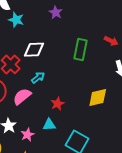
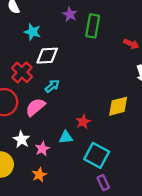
cyan star: (16, 20) -> (32, 32), moved
green rectangle: (81, 49) -> (93, 26), moved
red star: (57, 104) -> (83, 122), moved

